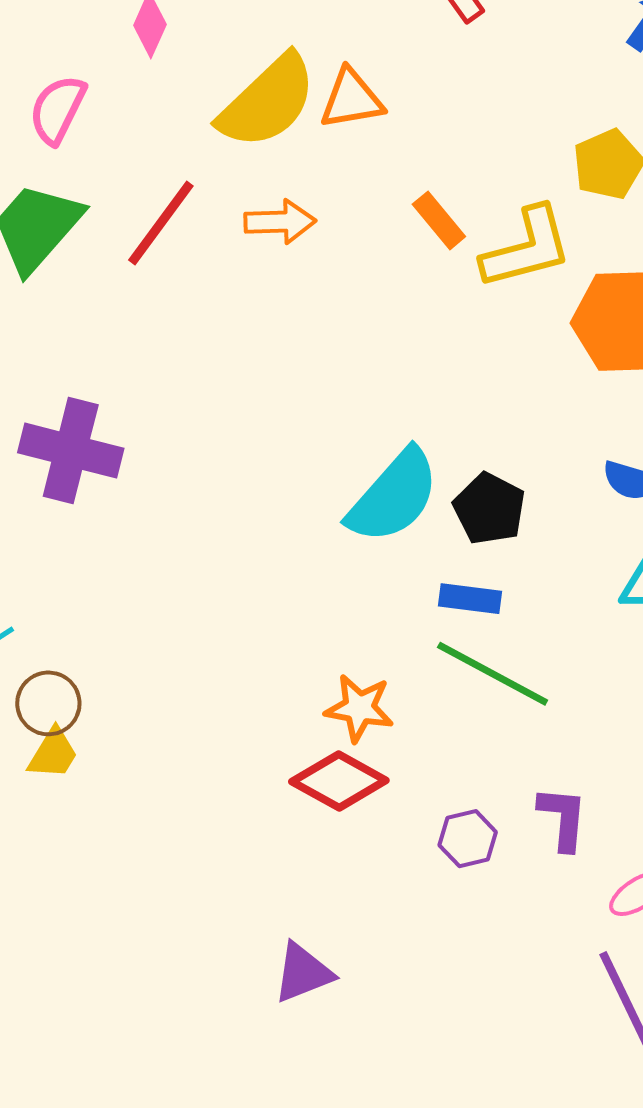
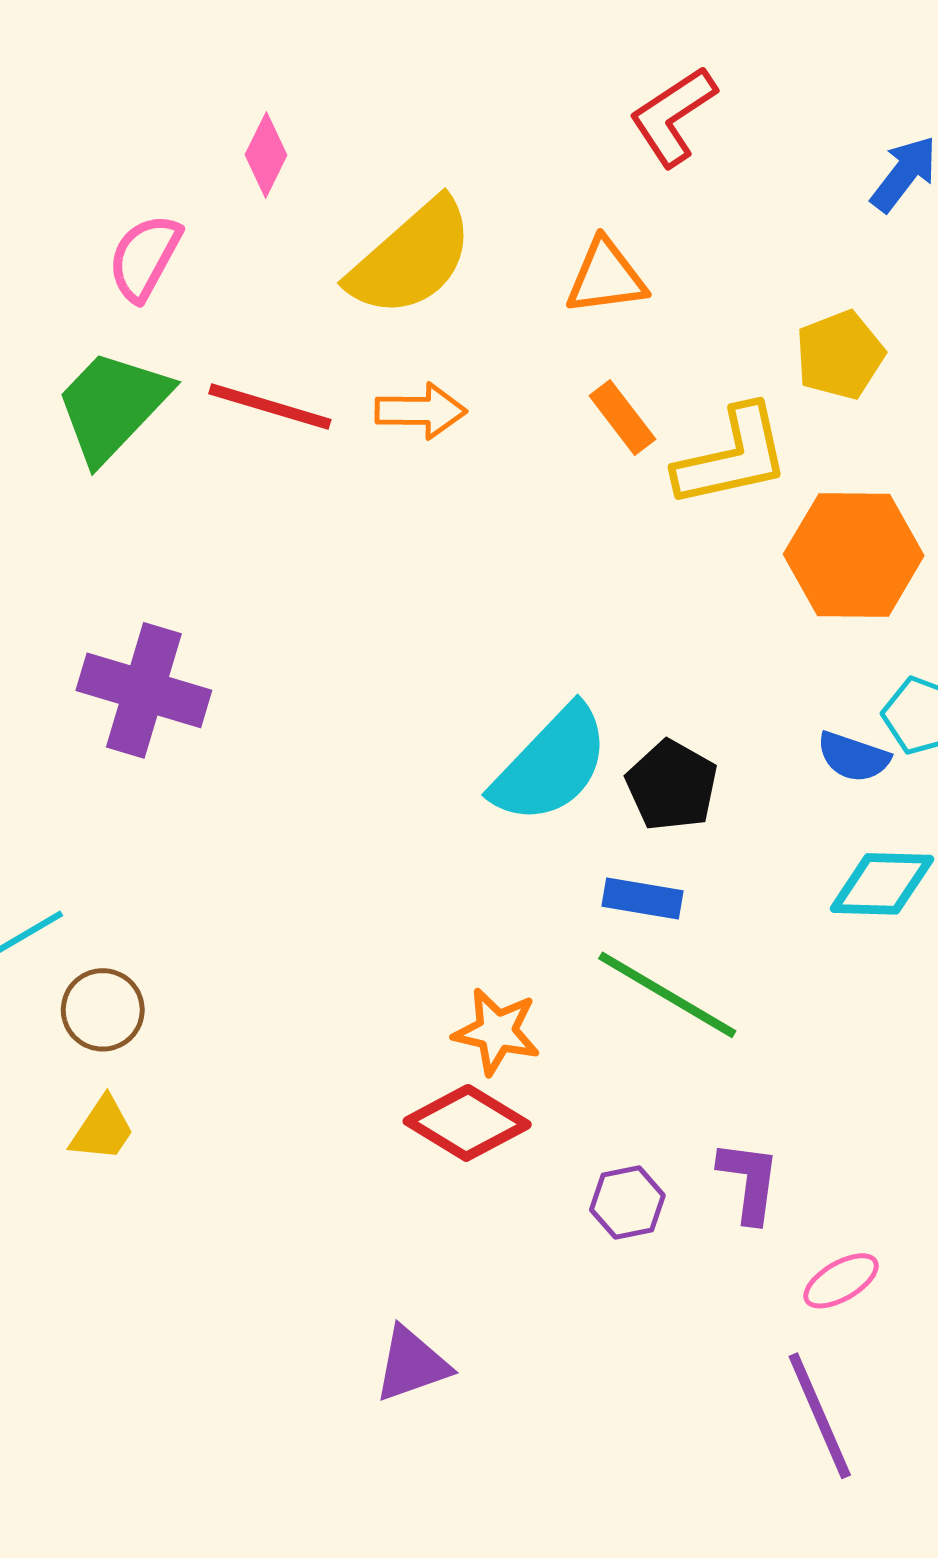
orange triangle: (352, 99) -> (606, 277), moved
red line: (161, 223) -> (270, 407), turned 68
yellow trapezoid: (53, 753) -> (102, 1129), moved

